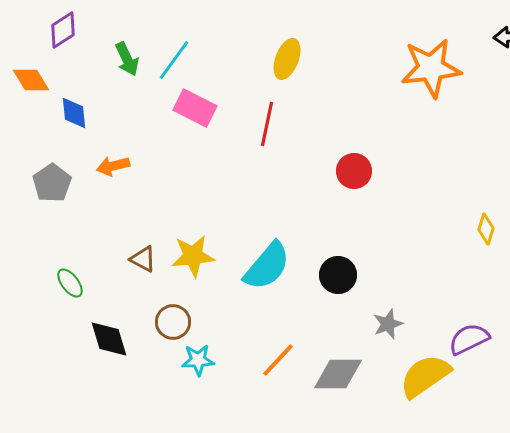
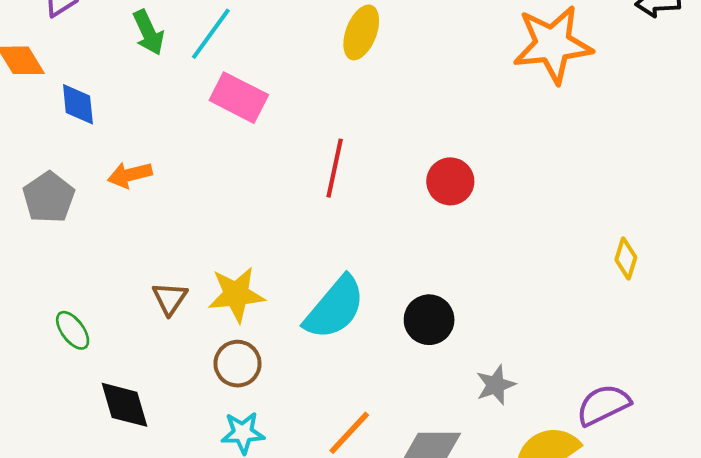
red line: (267, 124) -> (335, 168), moved
brown triangle: (143, 259) -> (170, 298), turned 36
brown circle: (173, 322) -> (238, 364), moved

